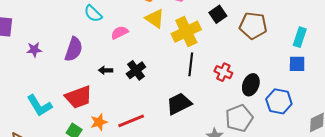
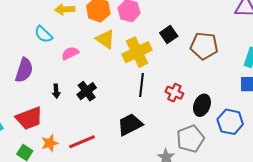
black arrow: (106, 70) -> (56, 91), turned -96

